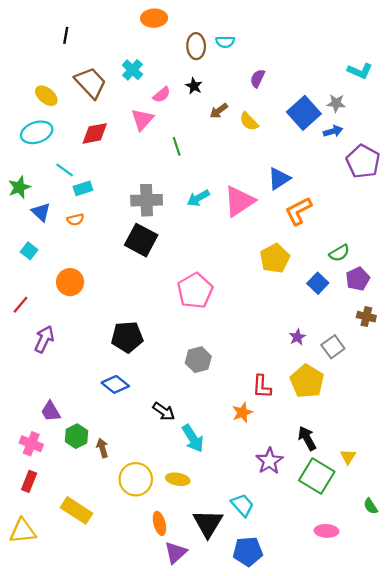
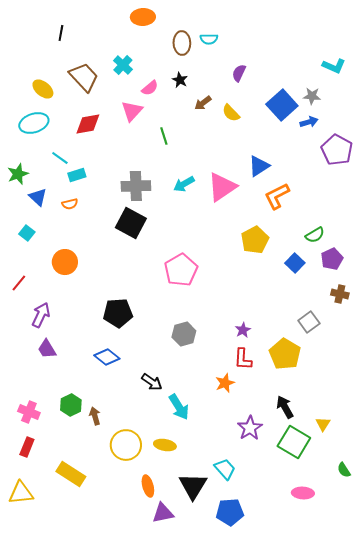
purple star: (297, 337) -> (243, 330), moved
purple trapezoid: (51, 411) -> (47, 349), moved
purple triangle: (176, 553) -> (163, 513), turned 30

